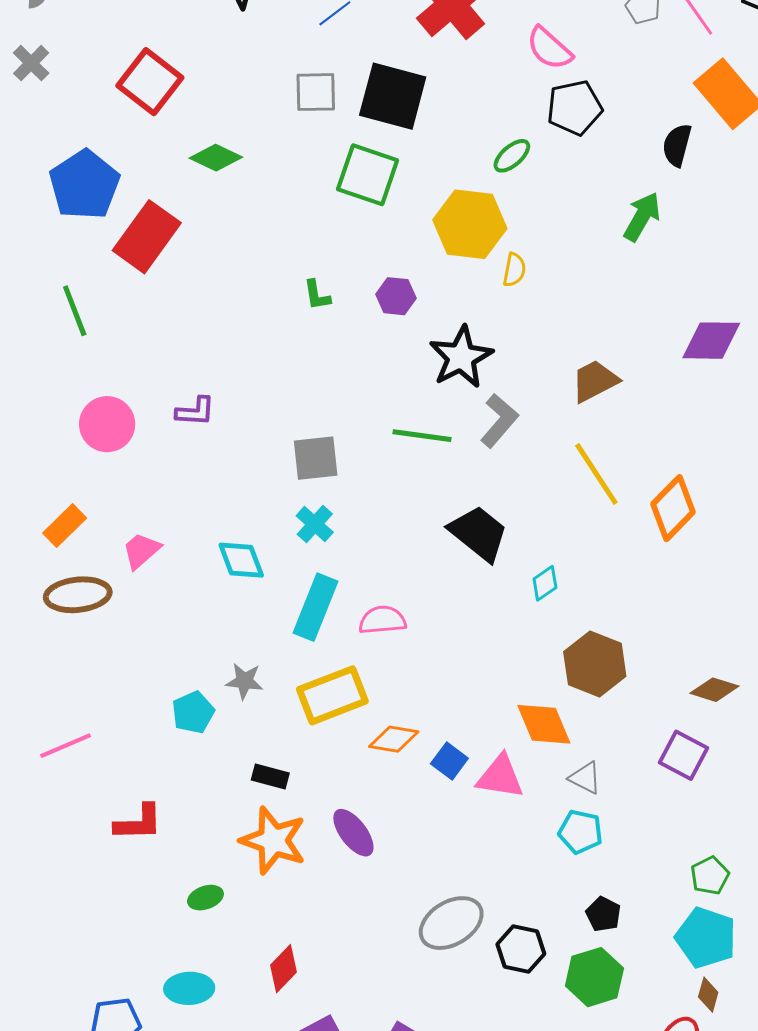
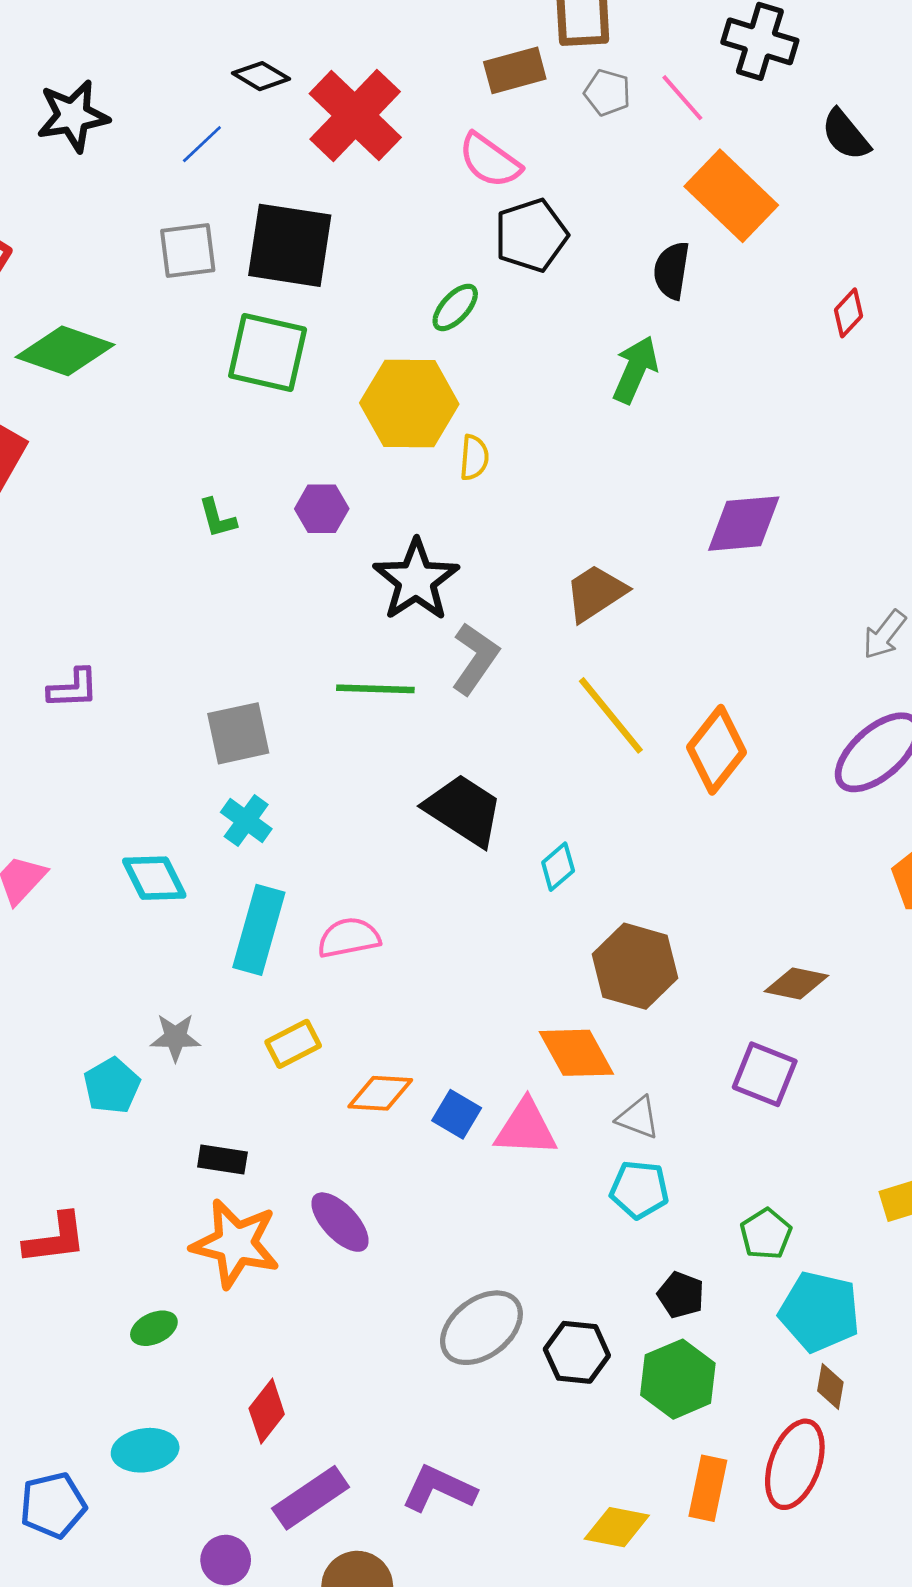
green diamond: (216, 158) -> (65, 351), size x1.4
yellow rectangle: (332, 695) -> (293, 1044), size x0.6
green pentagon: (710, 876) -> (766, 1234), moved

